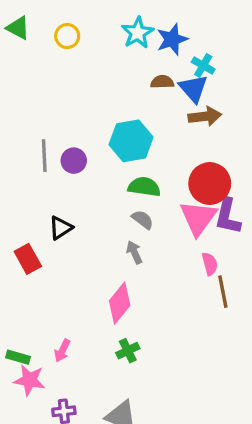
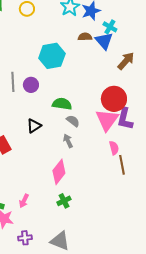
brown arrow: (205, 116) -> (126, 61), moved, turned -42
cyan hexagon: (131, 141) -> (52, 56), moved
green semicircle: (144, 187) -> (62, 104), moved
black triangle: (61, 228) -> (34, 126), moved

